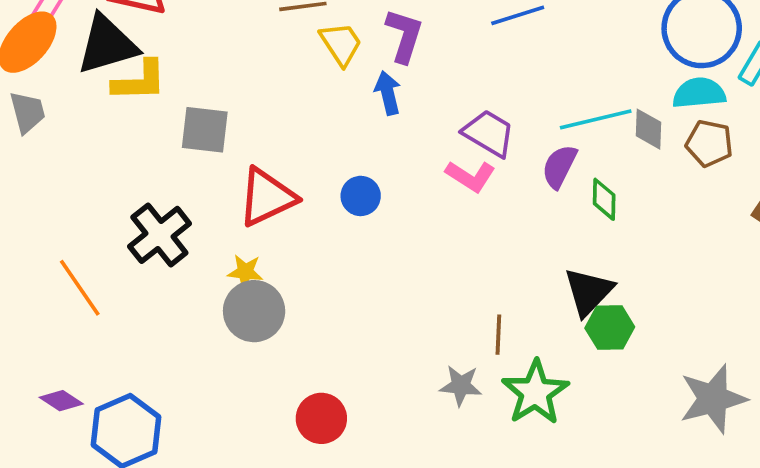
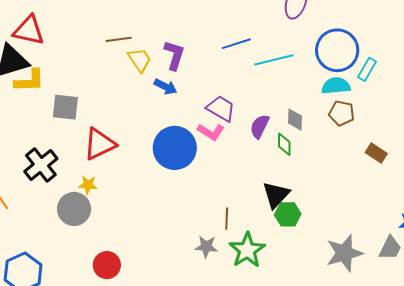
blue arrow: (388, 93) -> (165, 87), turned 130
cyan line: (596, 119) -> (274, 60), moved
gray diamond: (648, 129) -> (295, 120), moved
blue circle: (361, 196) -> (175, 148), moved, size x2.0
gray circle: (254, 311) -> (74, 209), moved
red circle: (321, 418) -> (107, 265), moved

